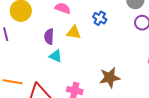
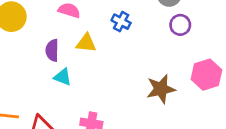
brown star: (110, 78) -> (161, 89), moved

